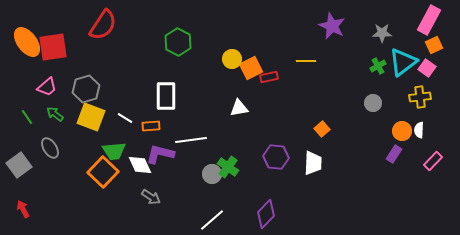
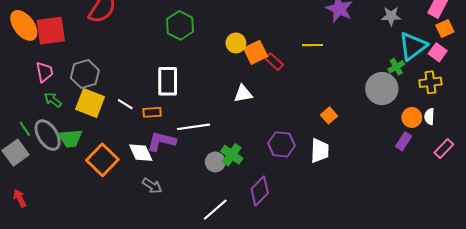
green cross: (378, 66) -> (396, 67), moved
red rectangle: (269, 77) -> (274, 62), turned 54
pink trapezoid: (47, 87) -> (45, 72), turned -60
gray circle: (373, 103) -> (382, 89), size x1.8
green line: (27, 117) -> (25, 129), moved
gray ellipse: (50, 148) -> (48, 135), size x1.4
green trapezoid: (114, 151) -> (70, 138), moved
purple diamond: (266, 214) -> (260, 191), moved

